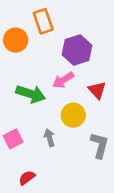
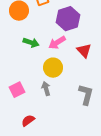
green arrow: (31, 94) -> (31, 43), moved, size x0.7
yellow circle: (73, 115) -> (53, 68), moved

